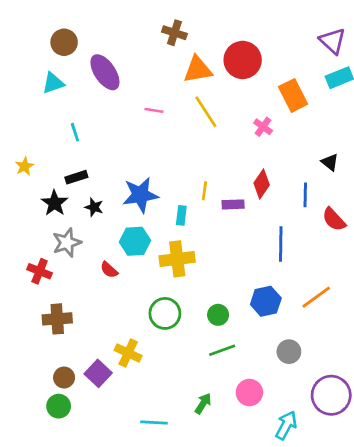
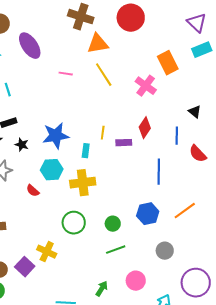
brown cross: (174, 33) -> (81, 17), size x1.4
red circle: (243, 60) -> (131, 18), moved
pink cross: (263, 127) -> (146, 86), size x1.5

